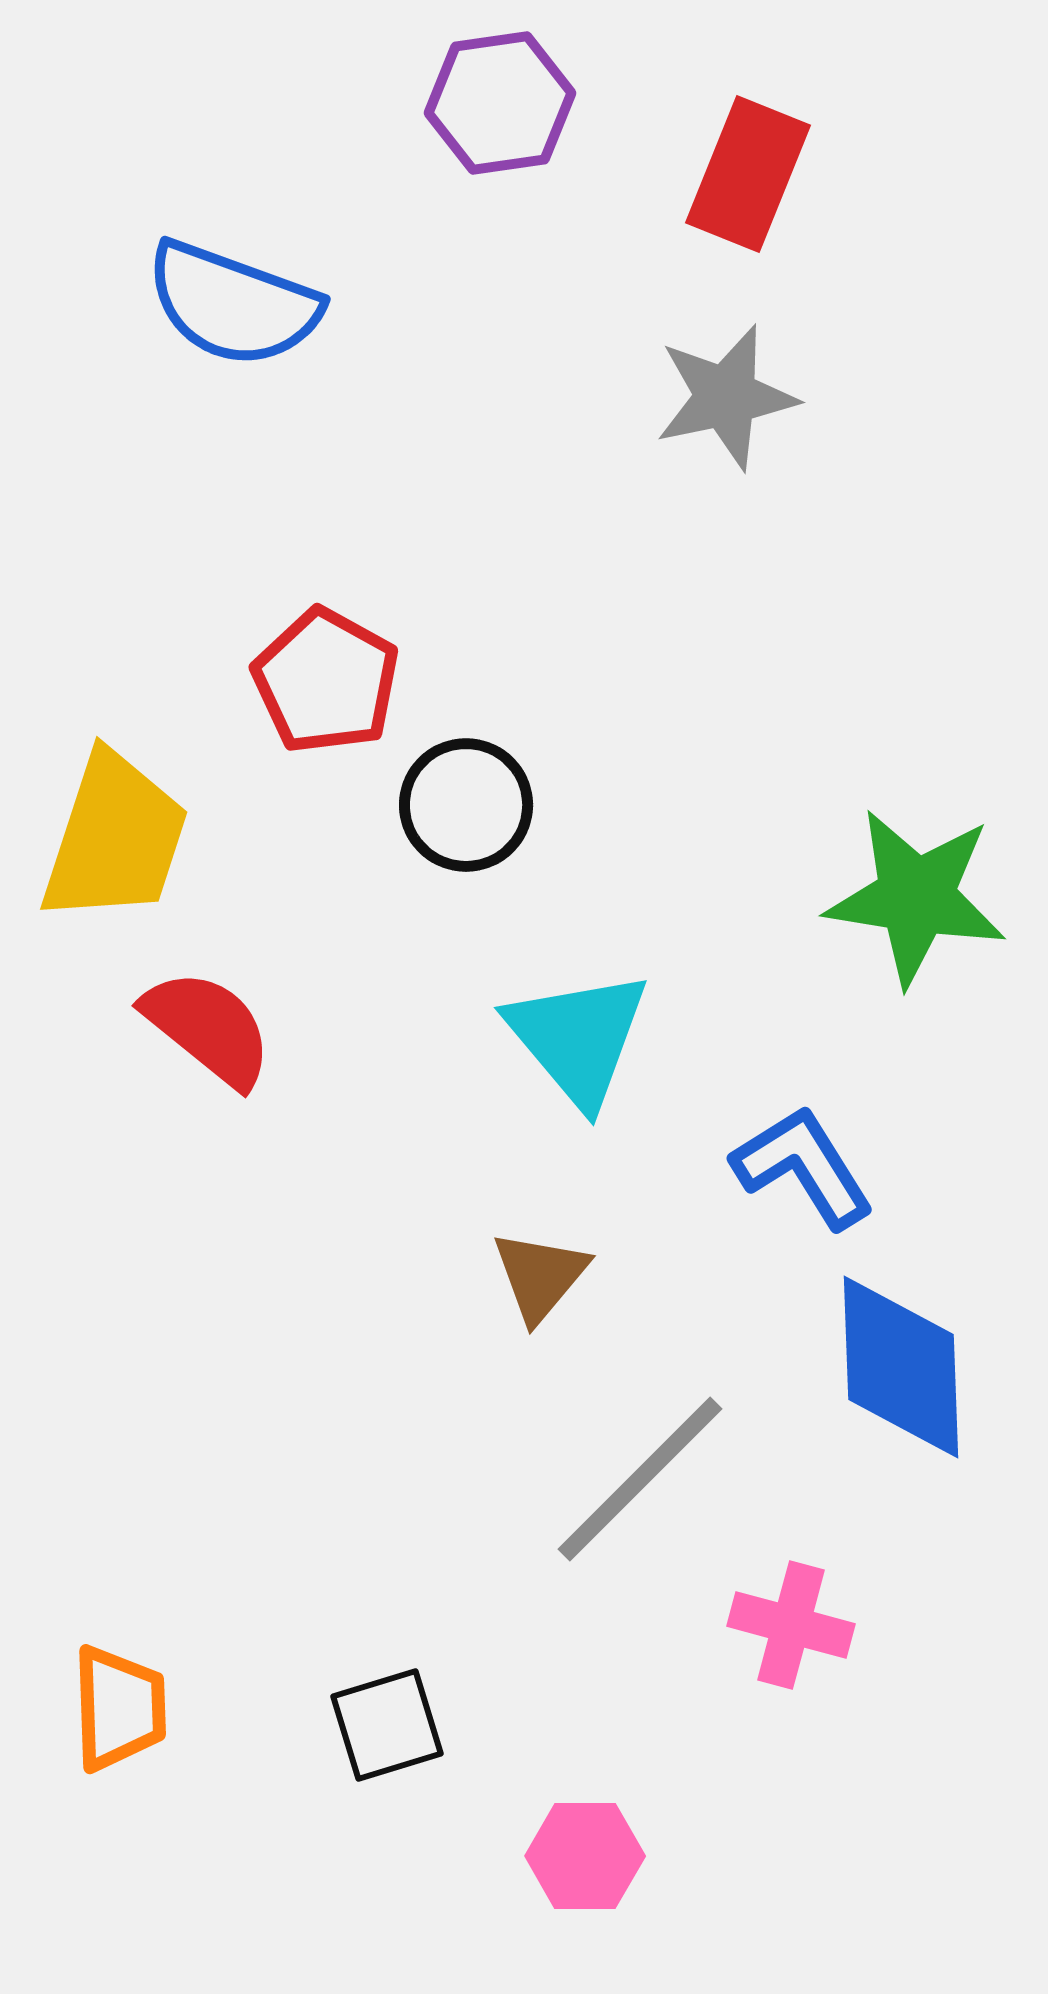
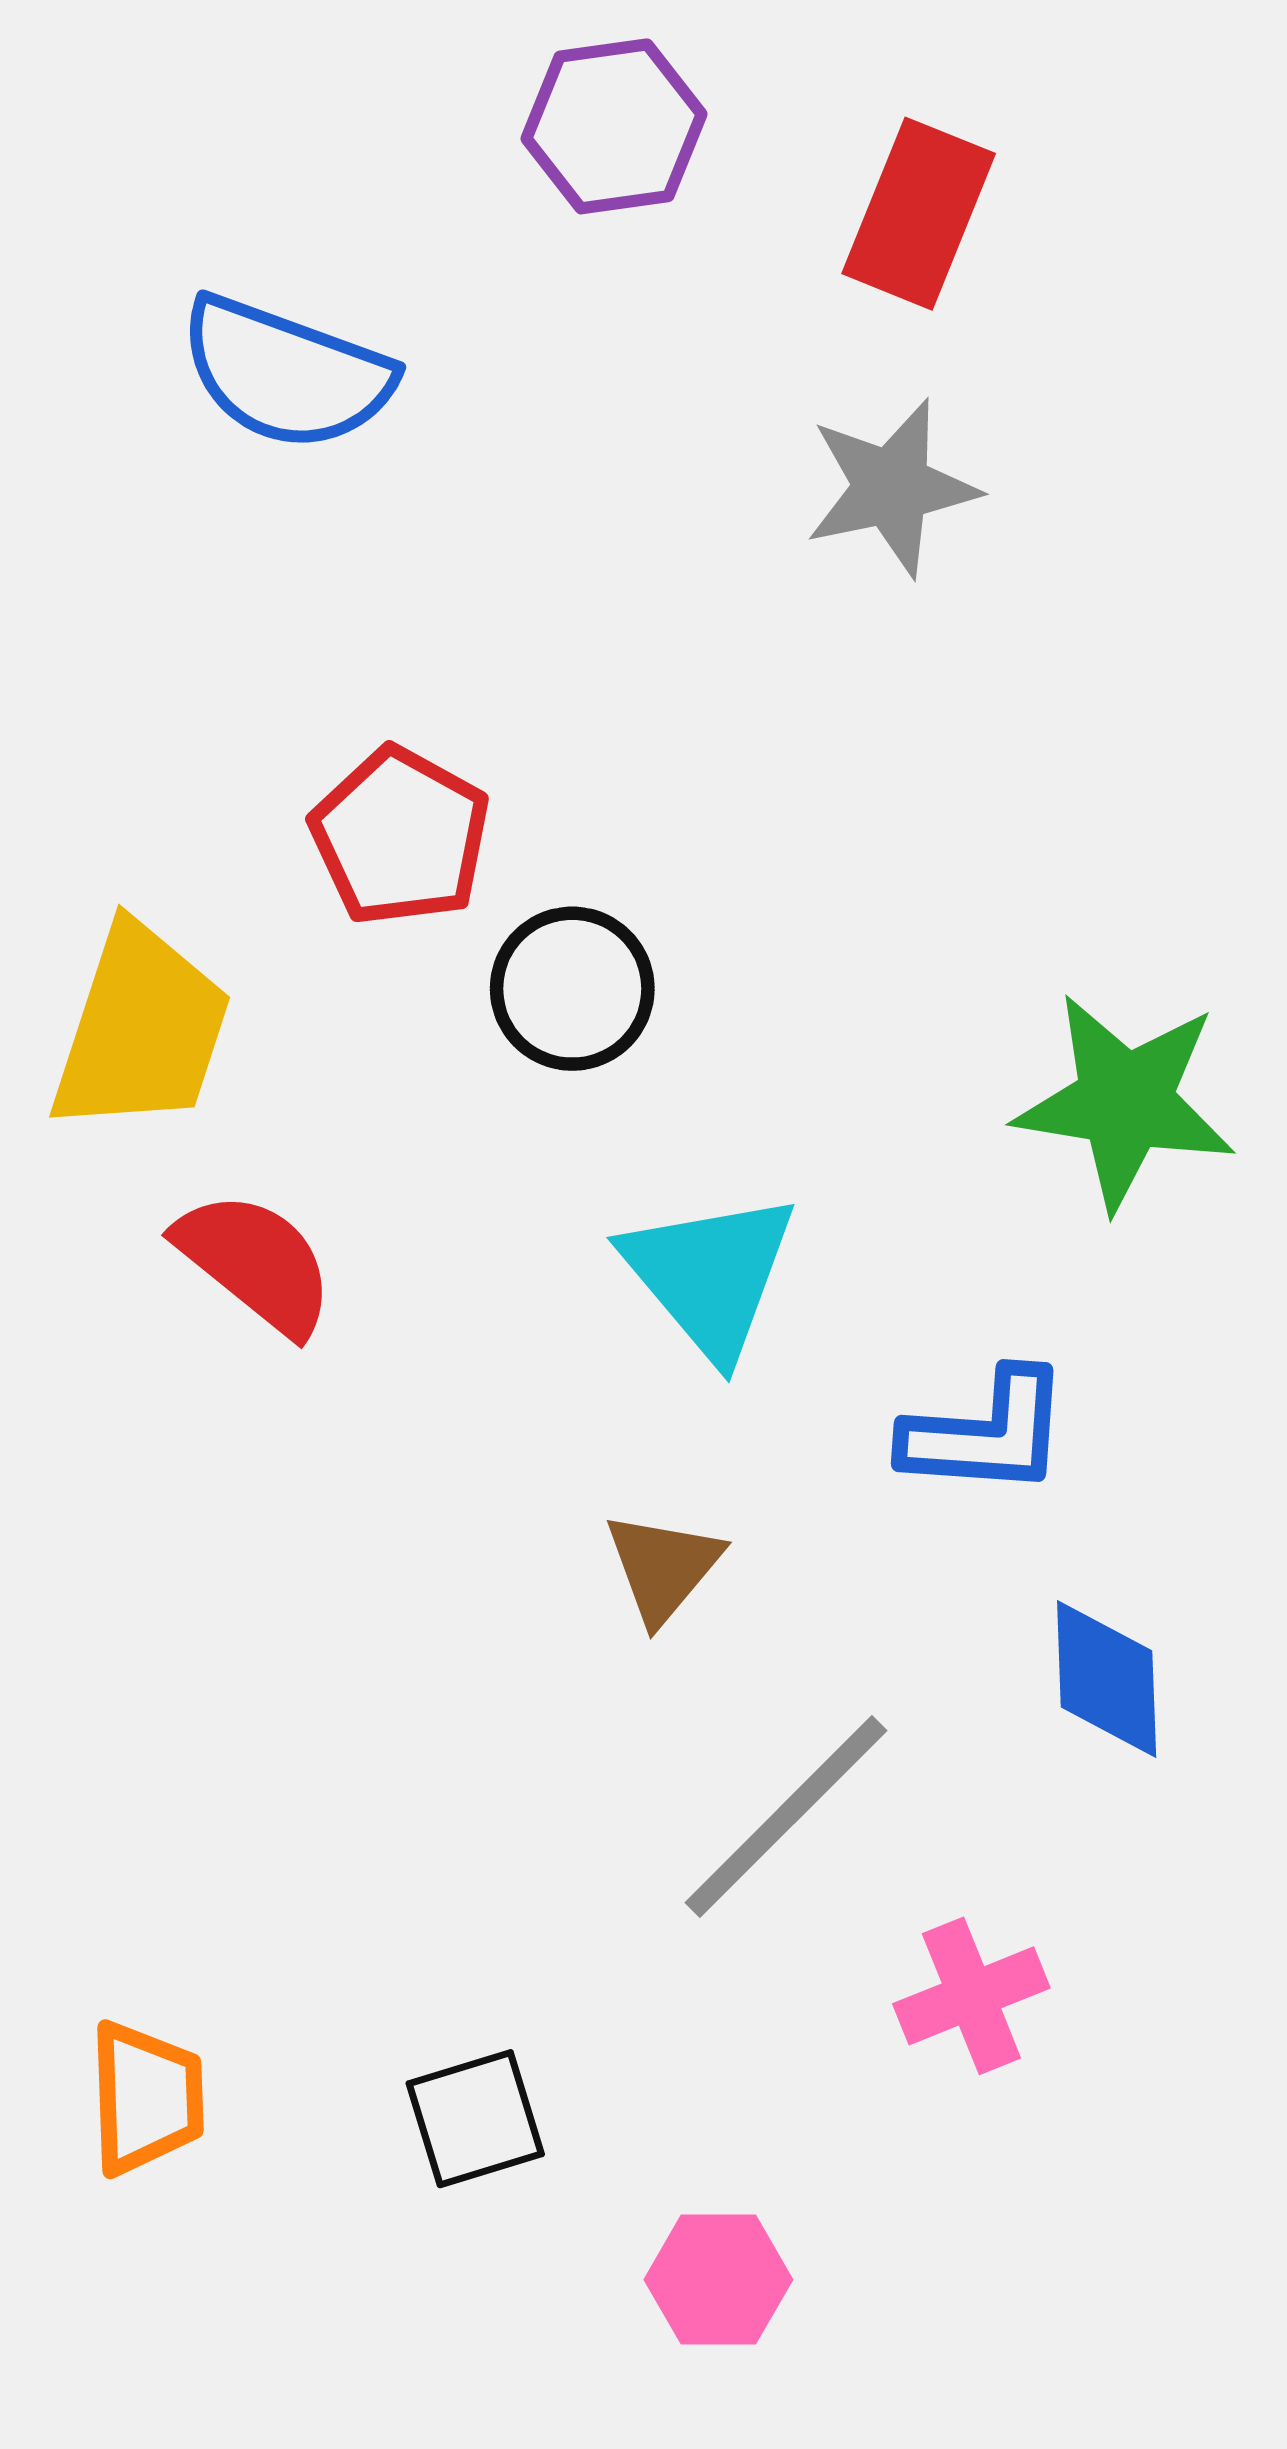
blue L-shape: (803, 1167) -> (986, 1433), turned 126
blue diamond: (901, 1367) -> (1107, 1679), size x0.7
pink cross: (791, 1625) -> (971, 1996), turned -37

